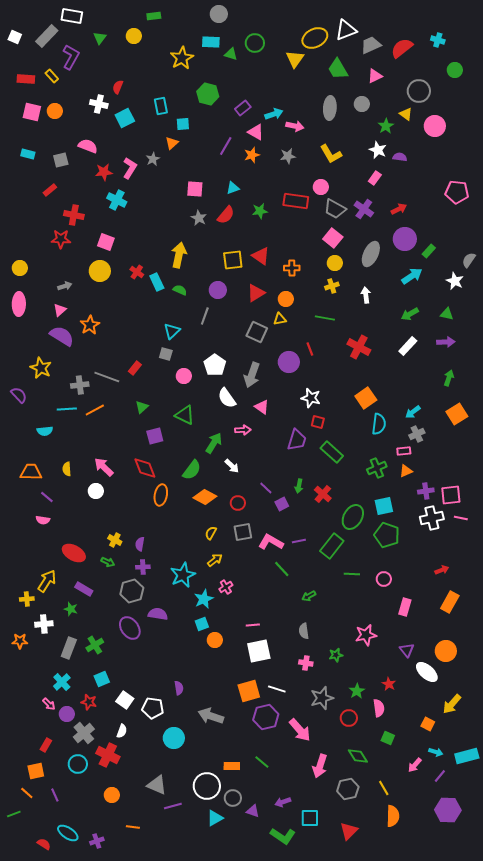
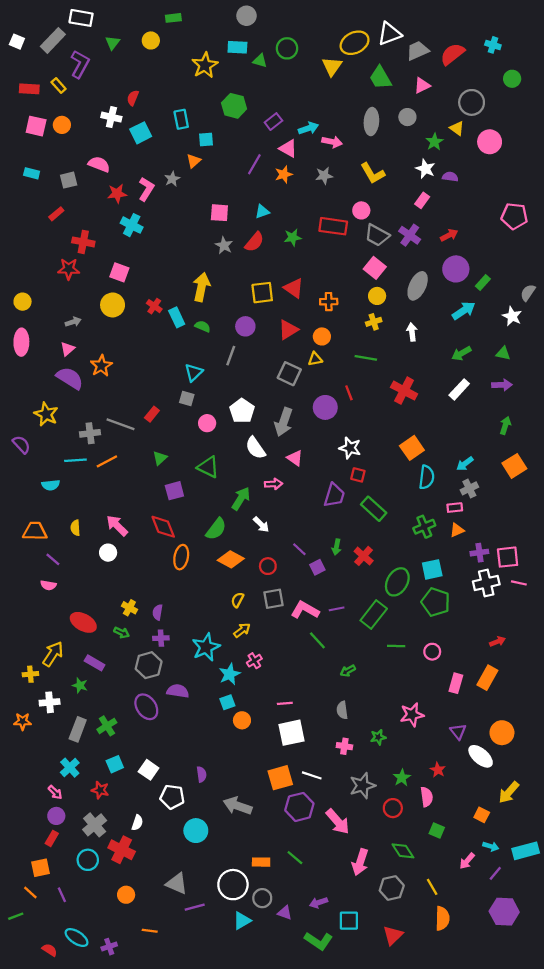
orange rectangle: (450, 602) -> (487, 678), moved
white square: (125, 700) -> (149, 770), moved
purple circle: (67, 714) -> (56, 816), moved

